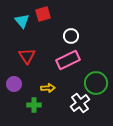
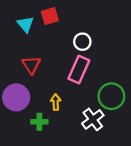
pink rectangle: (68, 60) -> (79, 70), turned -40
purple circle: (14, 84) -> (16, 97), size x1.5
yellow arrow: (48, 88) -> (56, 102), turned -88

